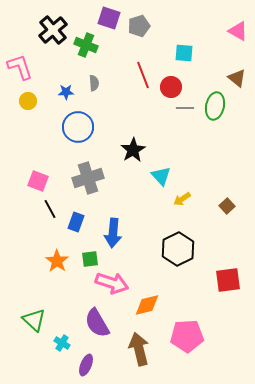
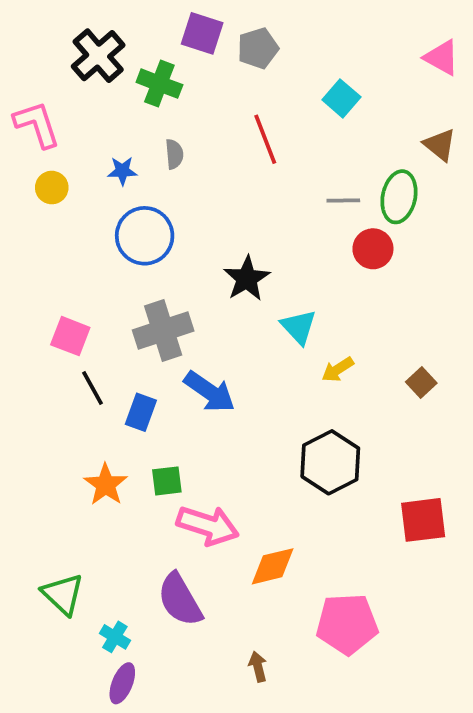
cyan square: (184, 53) -> (341, 98), turned 36
red circle: (171, 87) -> (373, 249), moved
blue arrow: (113, 233) -> (210, 392), moved, turned -60
brown arrow: (139, 349) -> (258, 667), moved, size x0.5
purple ellipse: (86, 365) -> (122, 683), moved

